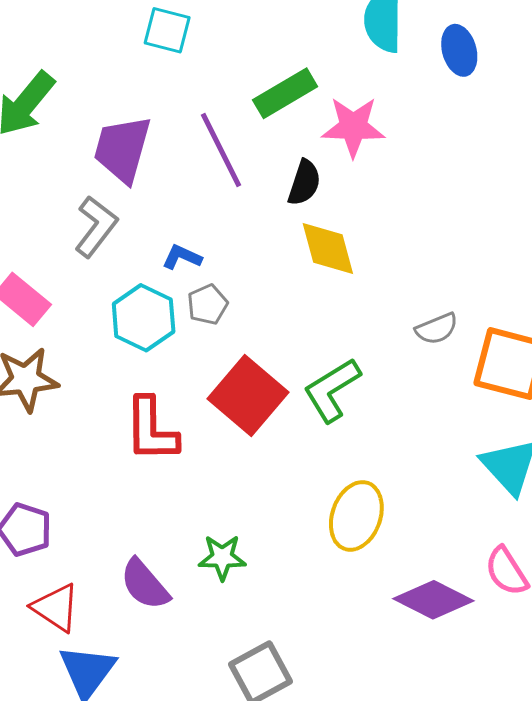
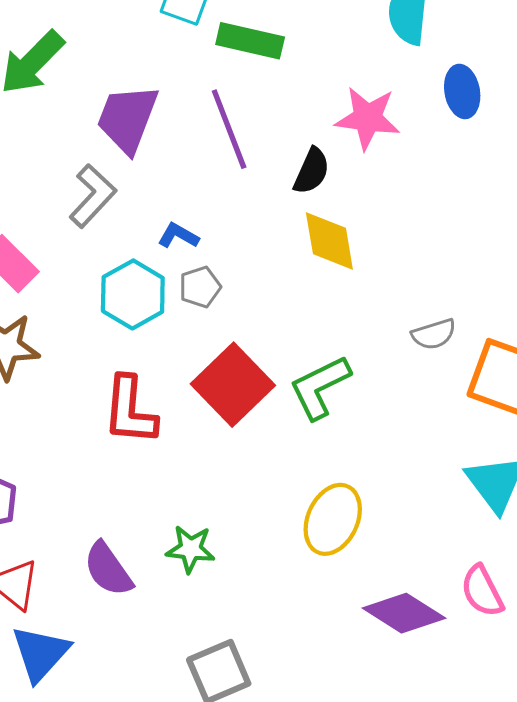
blue ellipse: (459, 50) -> (462, 91), moved
green rectangle: (285, 93) -> (250, 41), moved, turned 38

